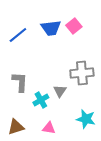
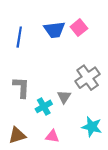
blue line: (18, 35) -> (19, 37), turned -42
gray cross: (82, 73) -> (88, 78), turned -30

